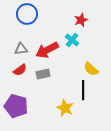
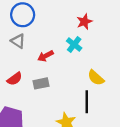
gray triangle: (21, 49) -> (18, 41), moved, turned 40
red arrow: (47, 50) -> (45, 56), size x0.6

